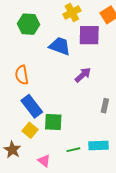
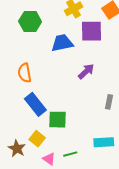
blue trapezoid: (60, 46) -> (62, 43), turned -30
yellow square: (30, 130) -> (37, 139), moved
green line: (73, 150) -> (70, 154), moved

